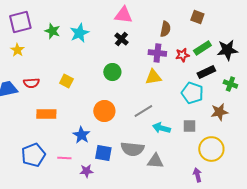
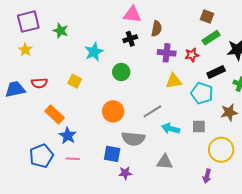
brown semicircle: (165, 29) -> (157, 29), moved
cyan star: (79, 33) -> (94, 52), moved
black cross: (121, 39) -> (130, 39), turned 32
green rectangle: (202, 48) -> (211, 38), moved
yellow triangle: (153, 77) -> (174, 81), moved
orange rectangle: (46, 114) -> (55, 114), turned 42
blue star: (81, 135) -> (68, 136), moved
gray semicircle: (132, 149) -> (133, 139), moved
purple star: (86, 171) -> (125, 173), moved
purple arrow: (197, 175) -> (207, 176), turned -152

